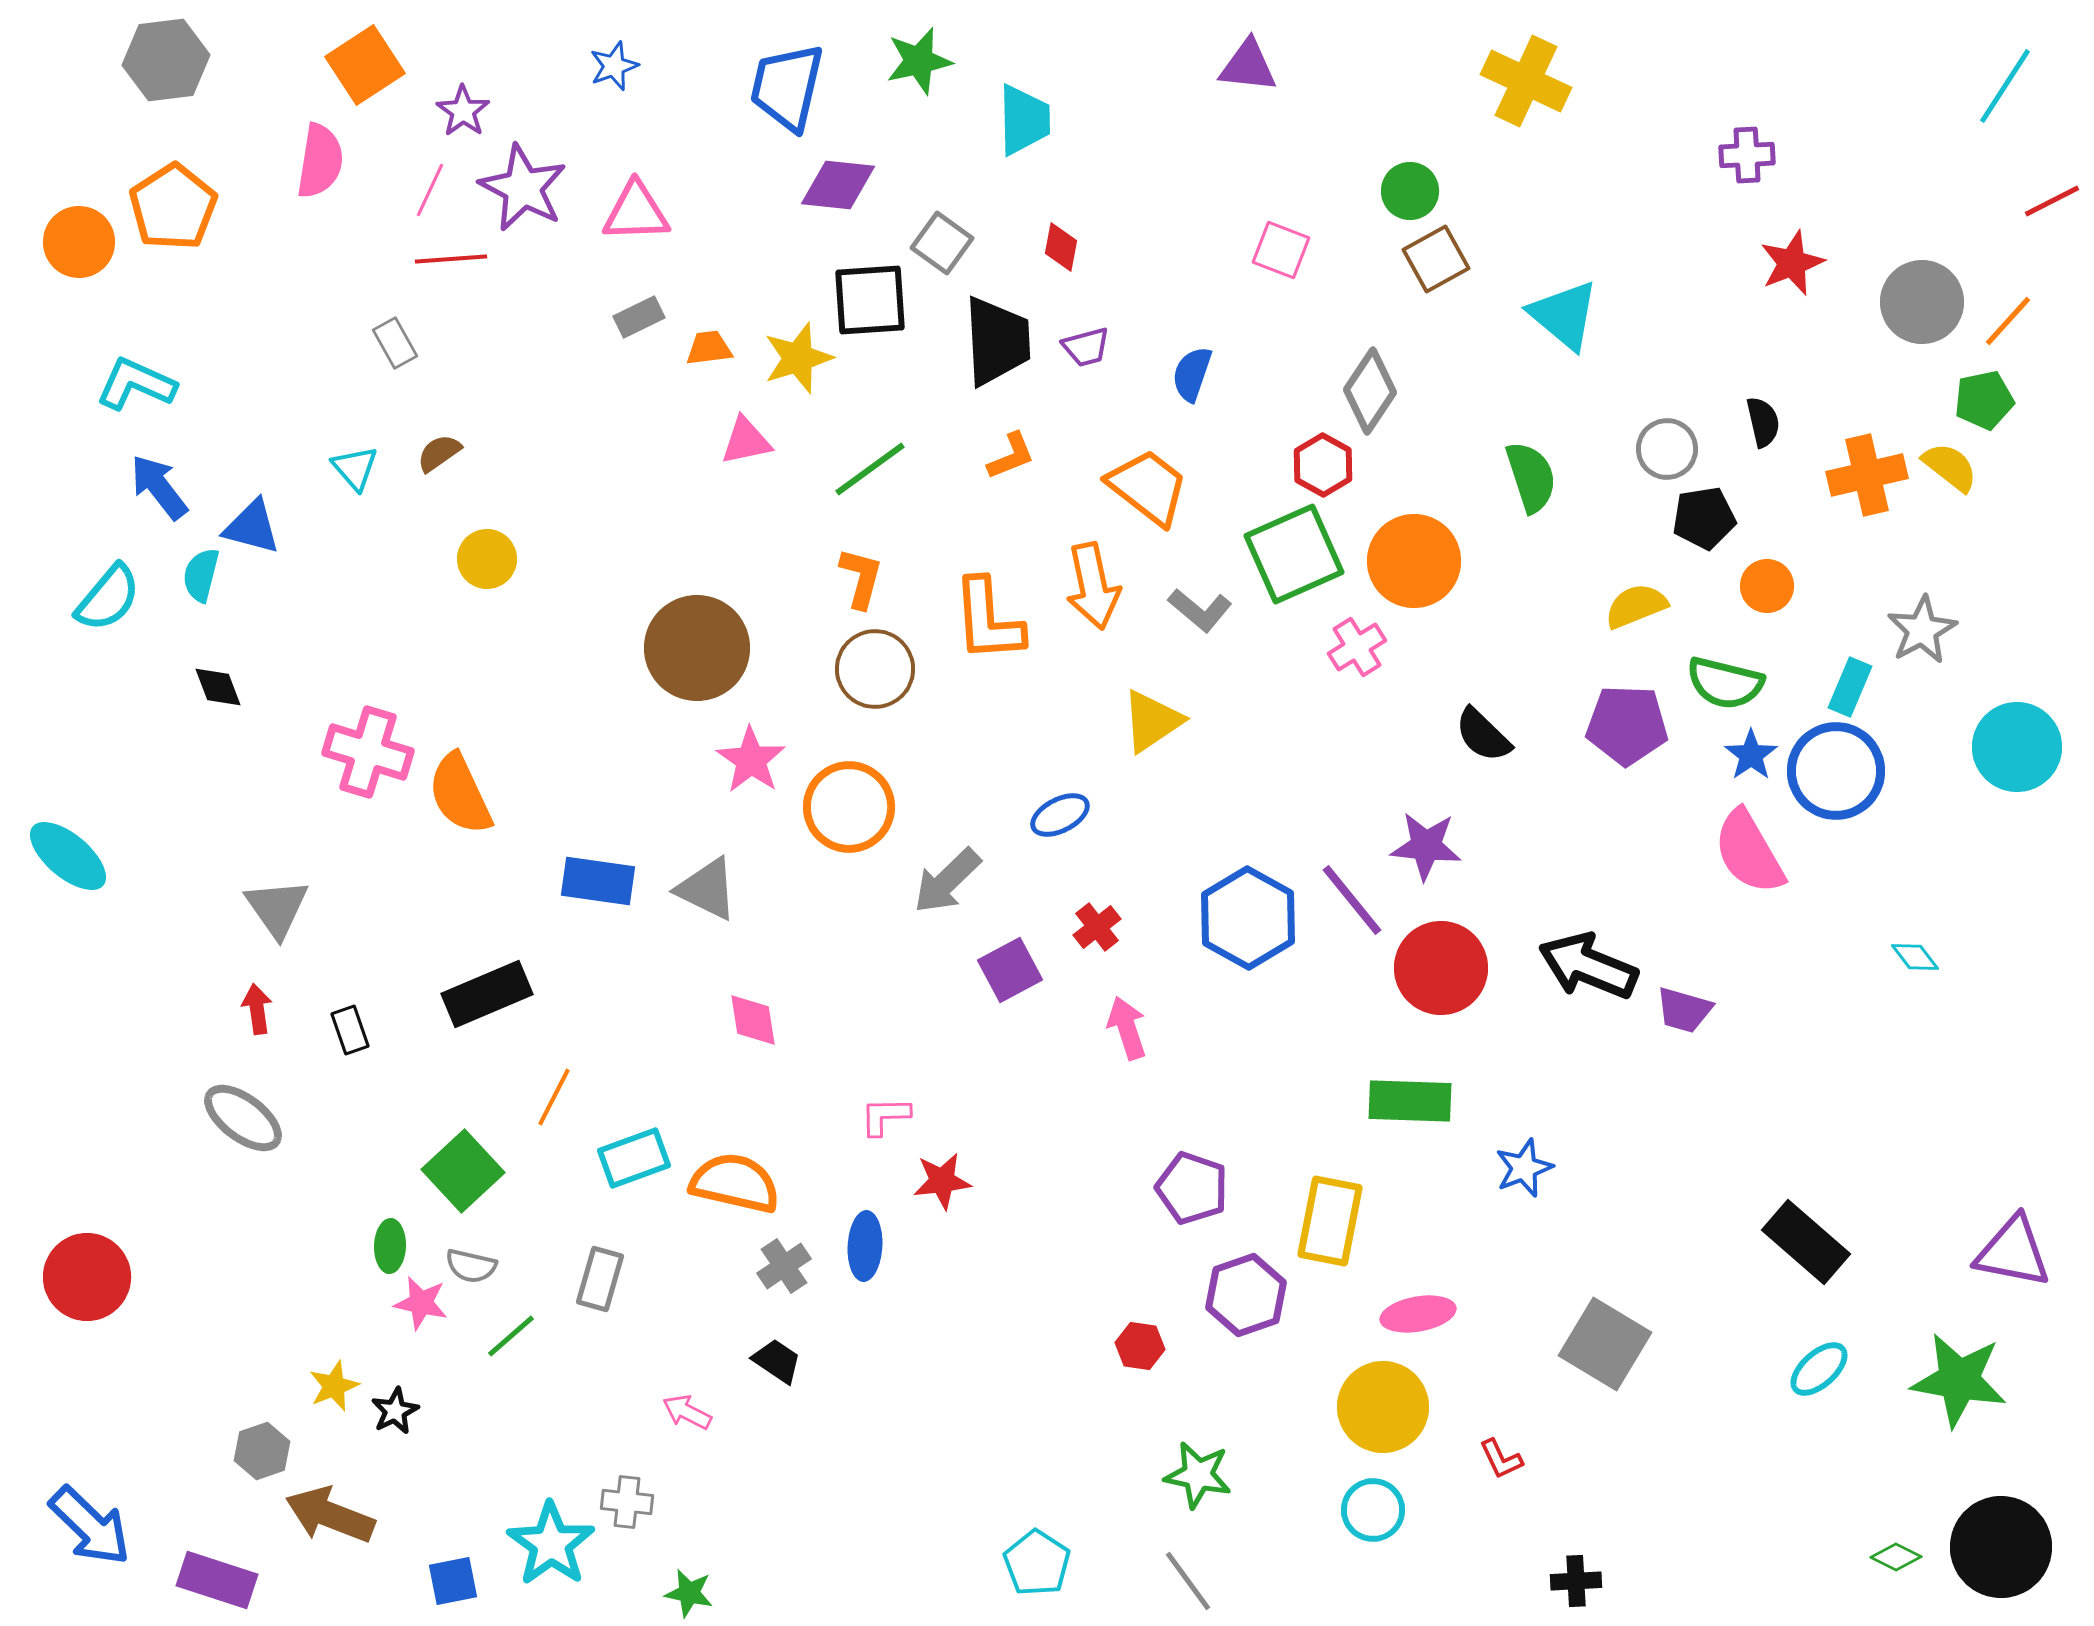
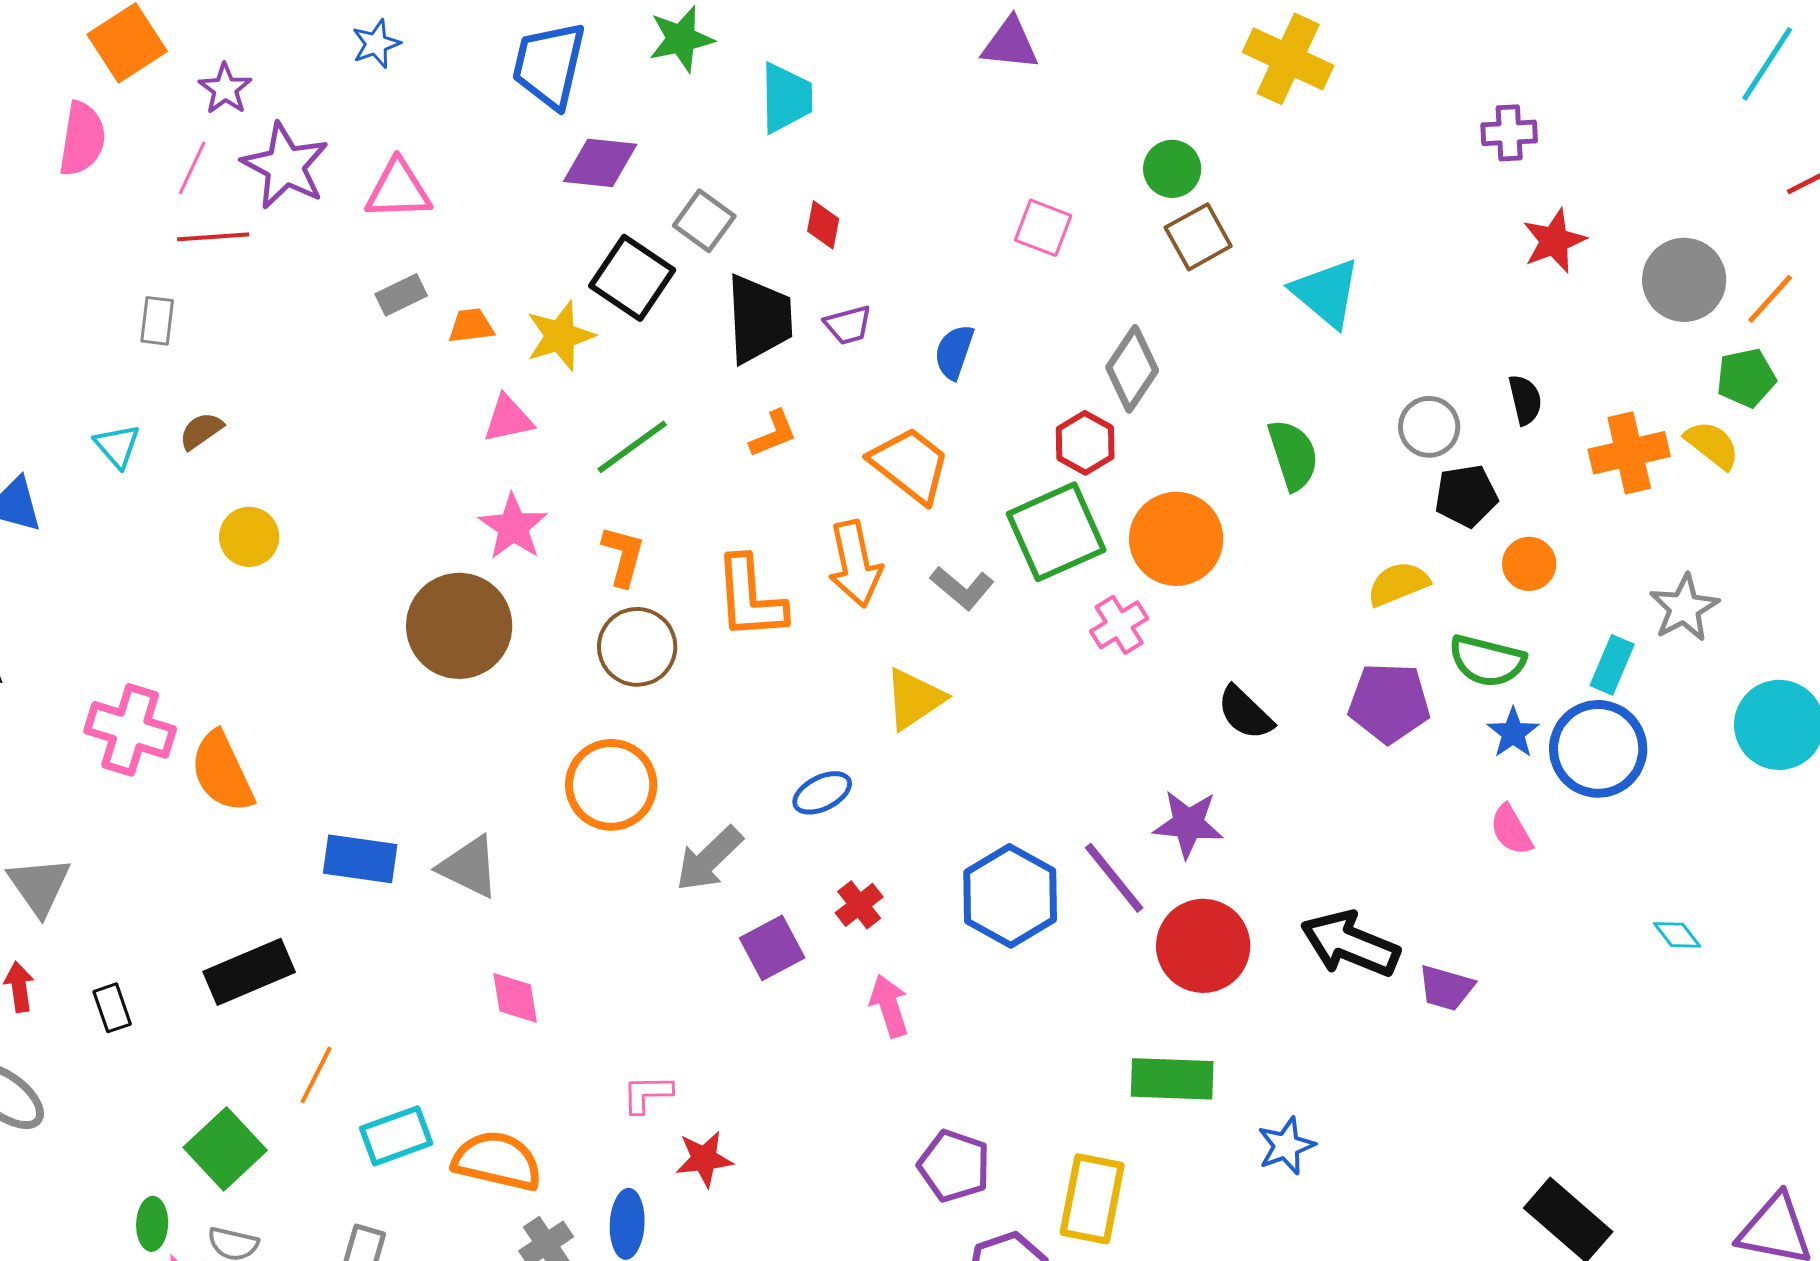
black square: (870, 300) -> (632, 278), turned 38
gray rectangle: (395, 343) -> (157, 321), turned 36
pink star: (751, 760) -> (513, 527), moved
pink semicircle: (1749, 852) -> (1511, 830), size x0.6

